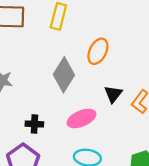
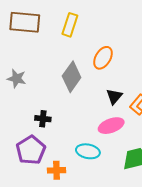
pink ellipse: (81, 119) -> (111, 126), moved

